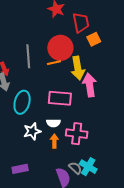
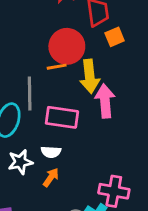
gray line: (28, 56) -> (30, 94), moved
pink cross: (77, 134) -> (114, 191), moved
orange arrow: (54, 141) -> (51, 177), turned 32

